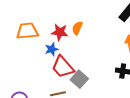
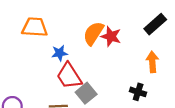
orange semicircle: (77, 28) -> (93, 33), size x1.5
red star: (60, 32) -> (111, 36), moved

